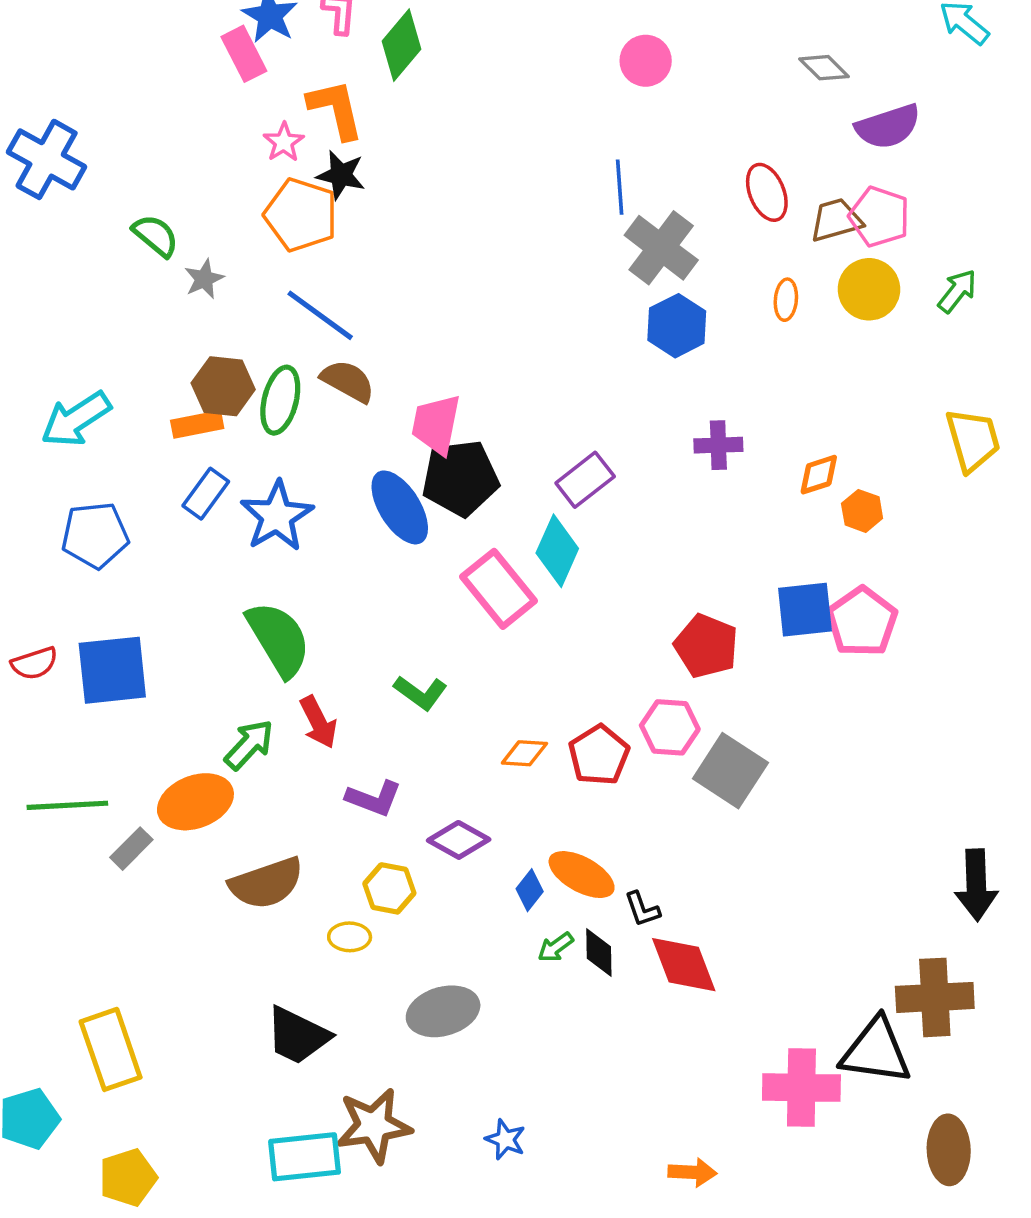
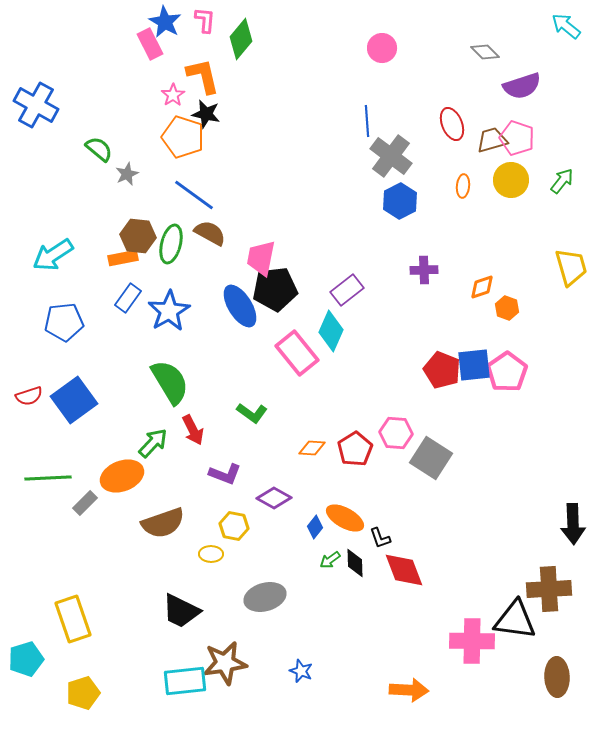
red pentagon: (706, 646) -> (442, 370), moved
blue square: (112, 670) -> (74, 400), turned -30
orange arrow: (692, 1172) -> (409, 690), size x1.4

